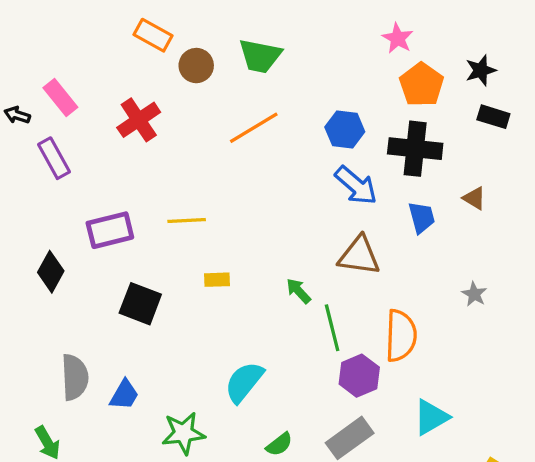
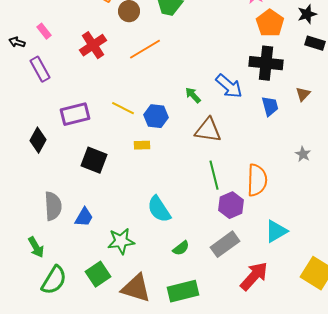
pink rectangle: (60, 97) -> (44, 31), size x0.7
orange line: (254, 128) -> (145, 49), moved
blue hexagon: (345, 129) -> (156, 116), moved
brown triangle: (474, 198) -> (303, 94), turned 42
yellow line: (187, 221) -> (123, 108), turned 30
brown triangle: (359, 256) -> (208, 130), moved
green arrow: (298, 291) -> (193, 95), moved
cyan semicircle: (244, 382) -> (159, 209), turned -72

